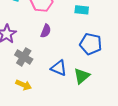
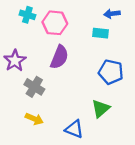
purple semicircle: (46, 31) -> (59, 57), size x1.5
blue triangle: (59, 68) -> (74, 129), moved

